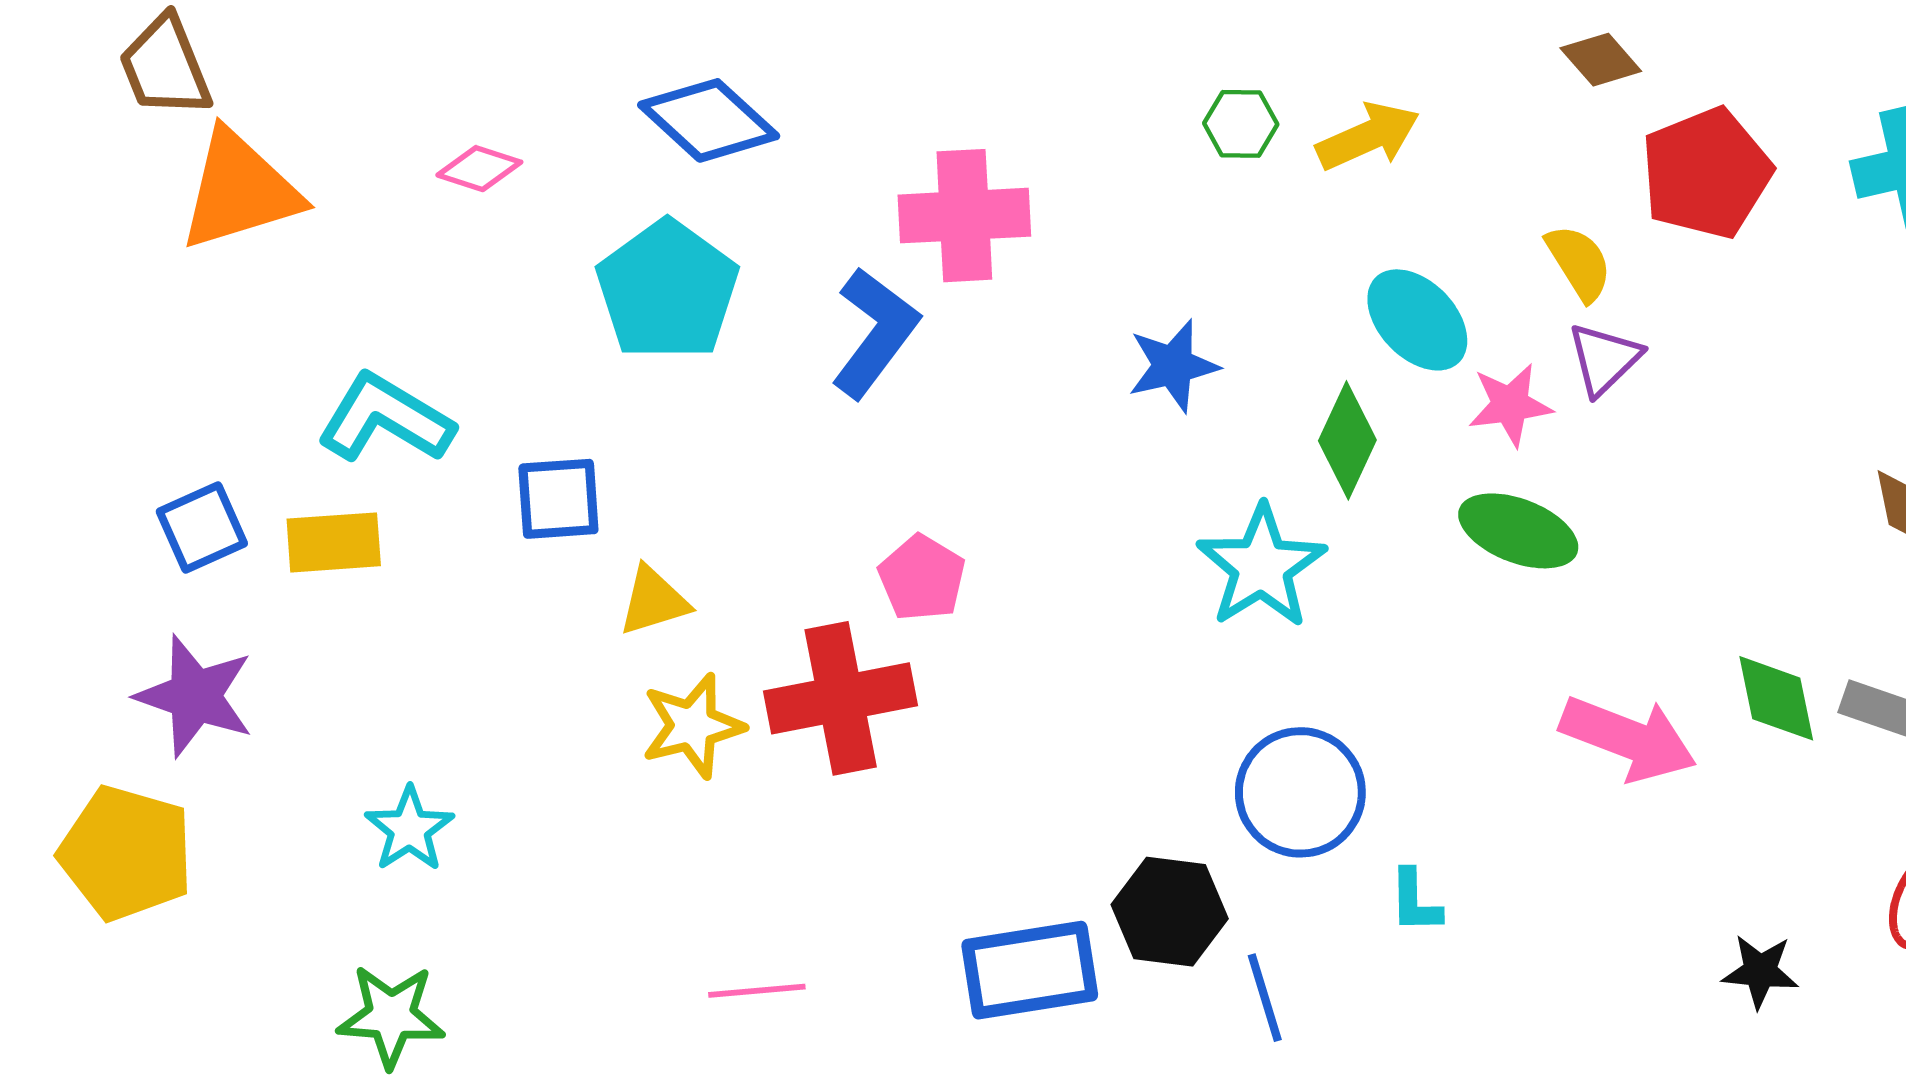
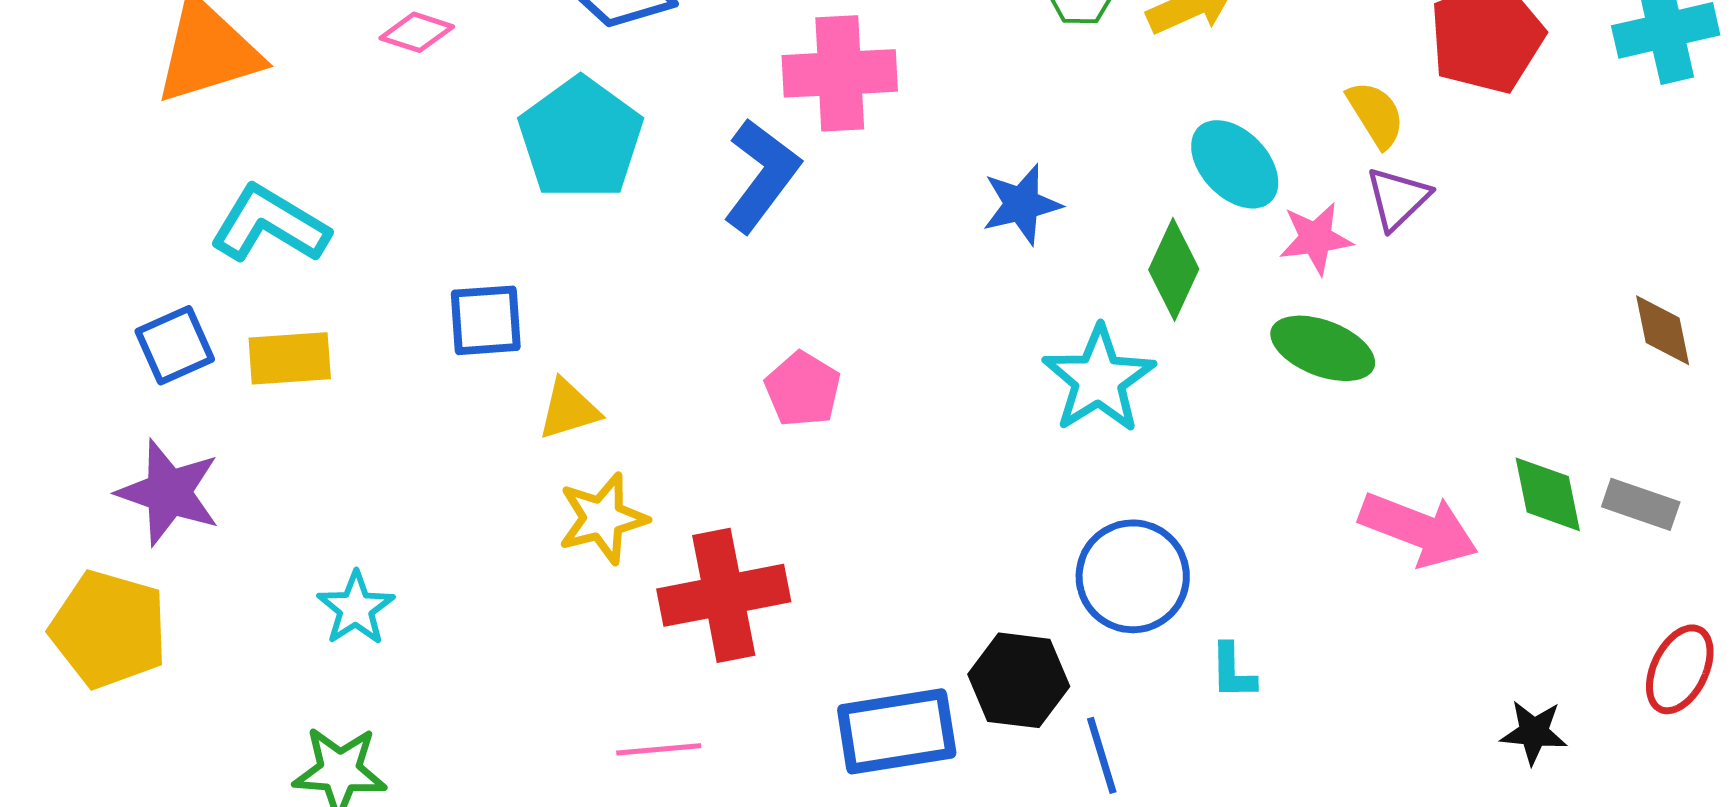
cyan L-shape: (385, 419) -> (270, 224), moved
red cross: (841, 698) -> (724, 595), moved

